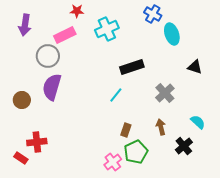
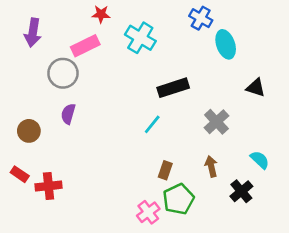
cyan cross: (107, 29) -> (140, 38), turned -35
purple semicircle: (52, 87) -> (68, 114), size x0.6
red rectangle: (21, 158) -> (20, 174), moved

